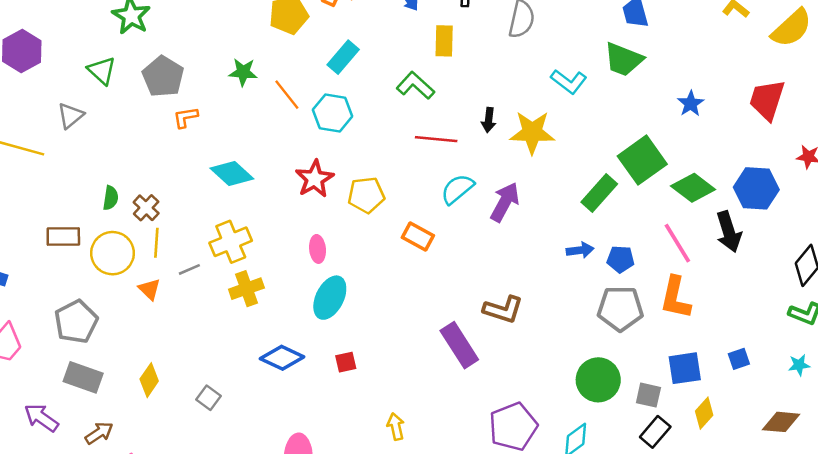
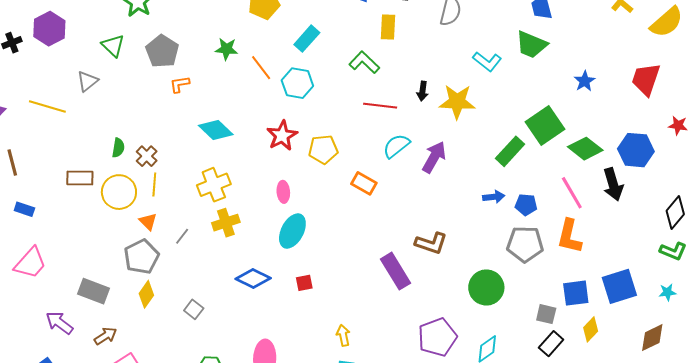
gray line: (189, 269) -> (182, 236), moved, turned -30
gray pentagon: (76, 322) -> (141, 257), moved
blue square: (739, 359) -> (619, 286), size x2.0
green circle: (598, 380) -> (486, 287), moved
brown diamond: (781, 422) -> (652, 338), turned -32

